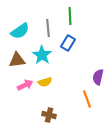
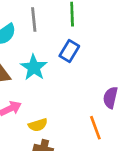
gray line: (48, 28) -> (34, 20), moved
yellow semicircle: (45, 82) -> (38, 125), moved

